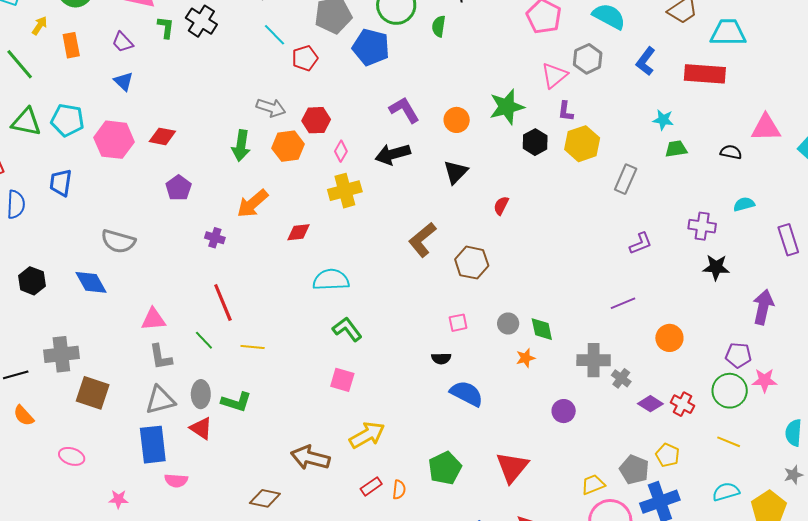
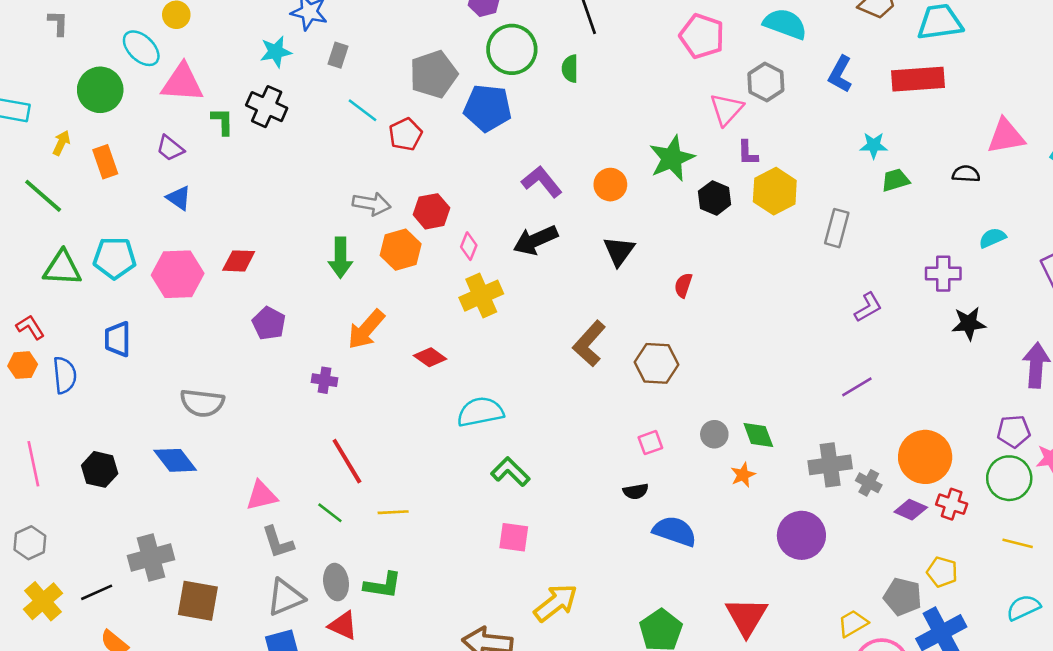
red diamond: (299, 232) -> (430, 357), turned 50
orange circle: (669, 338) -> (925, 457), moved, size x1.5
purple circle: (564, 411) -> (801, 535), size x1.6

